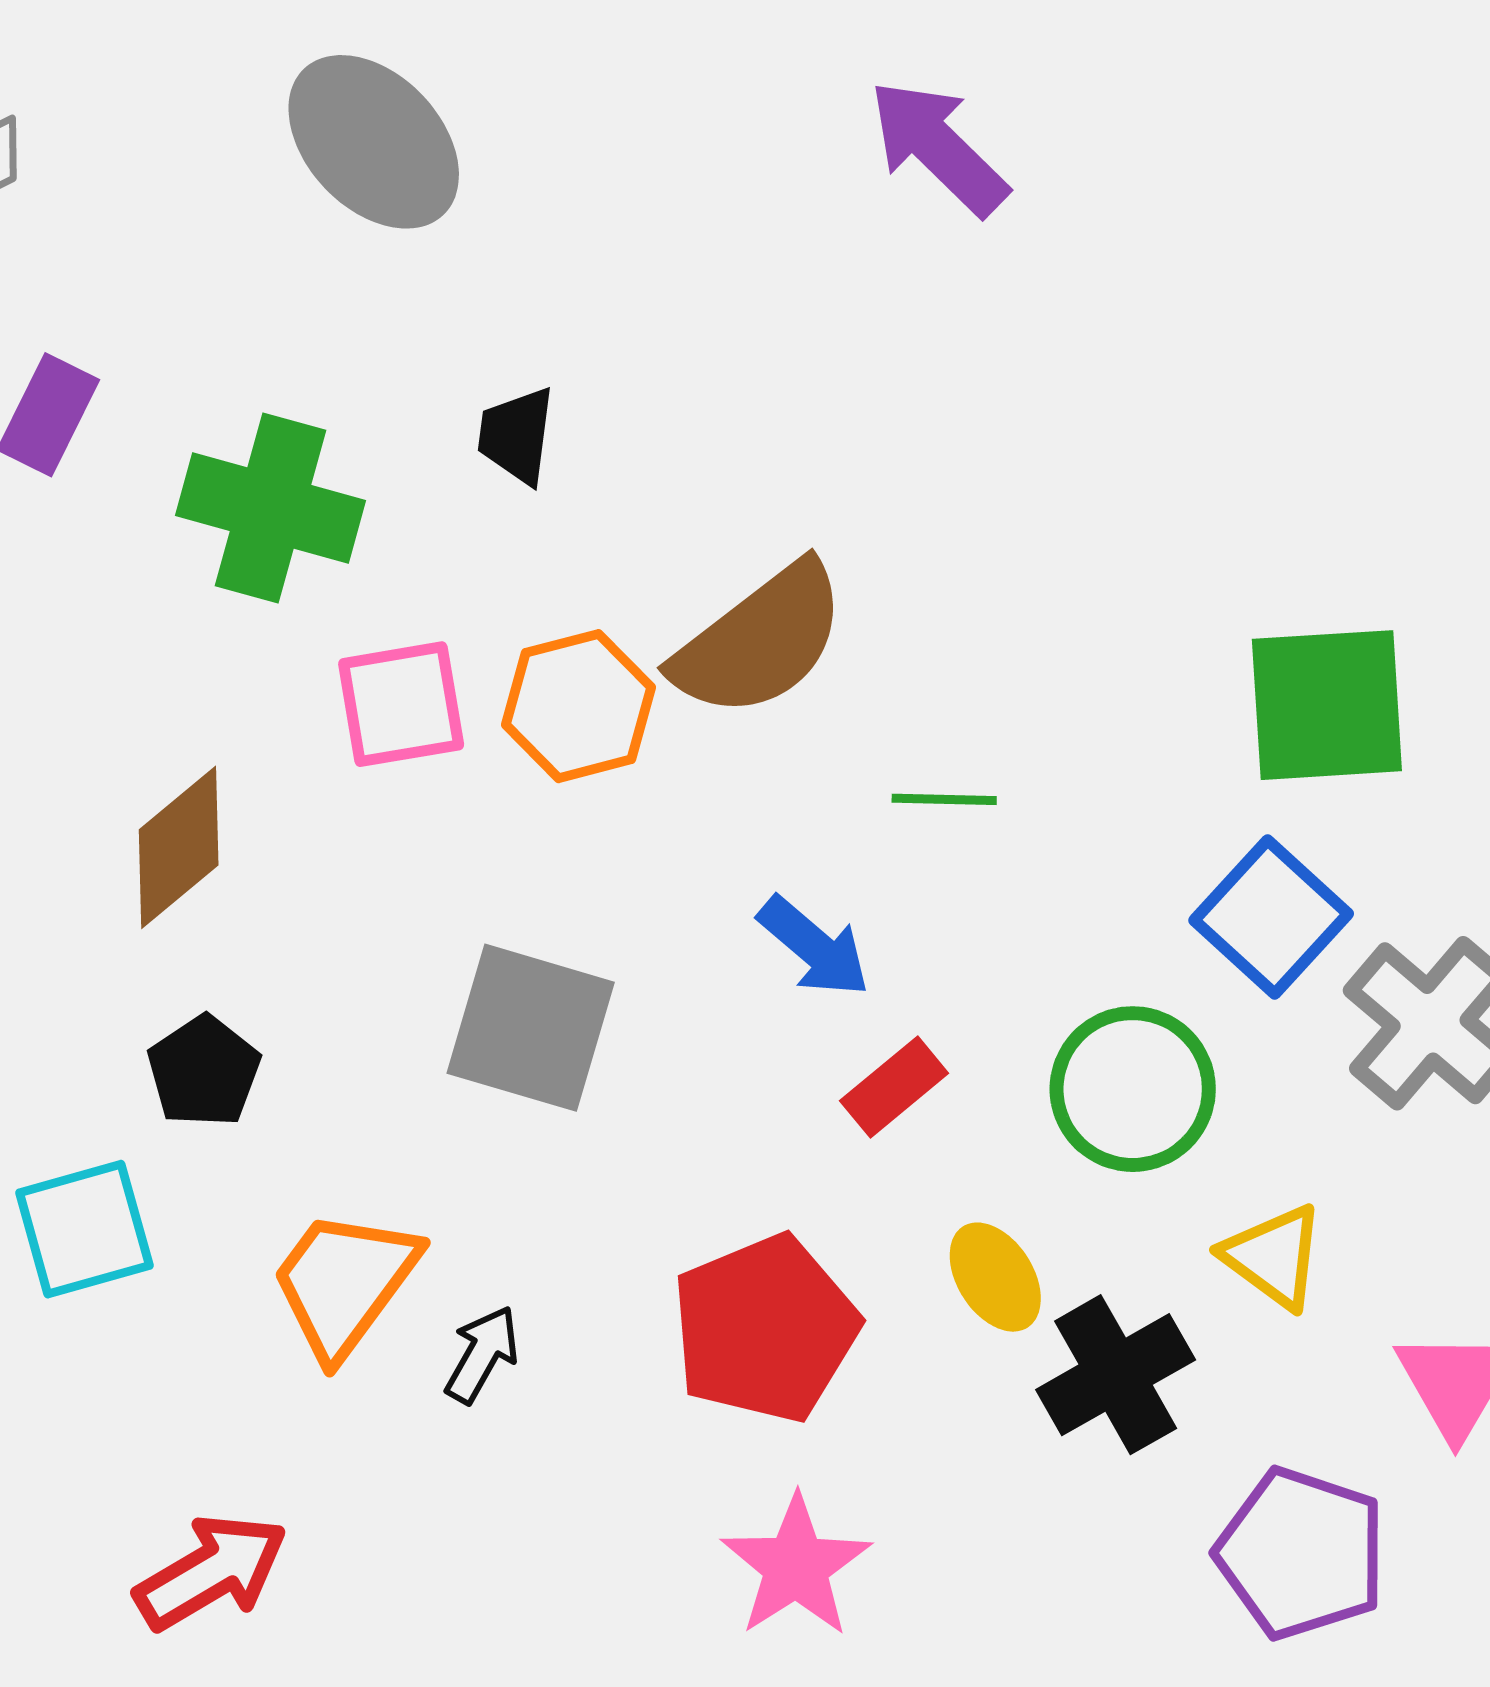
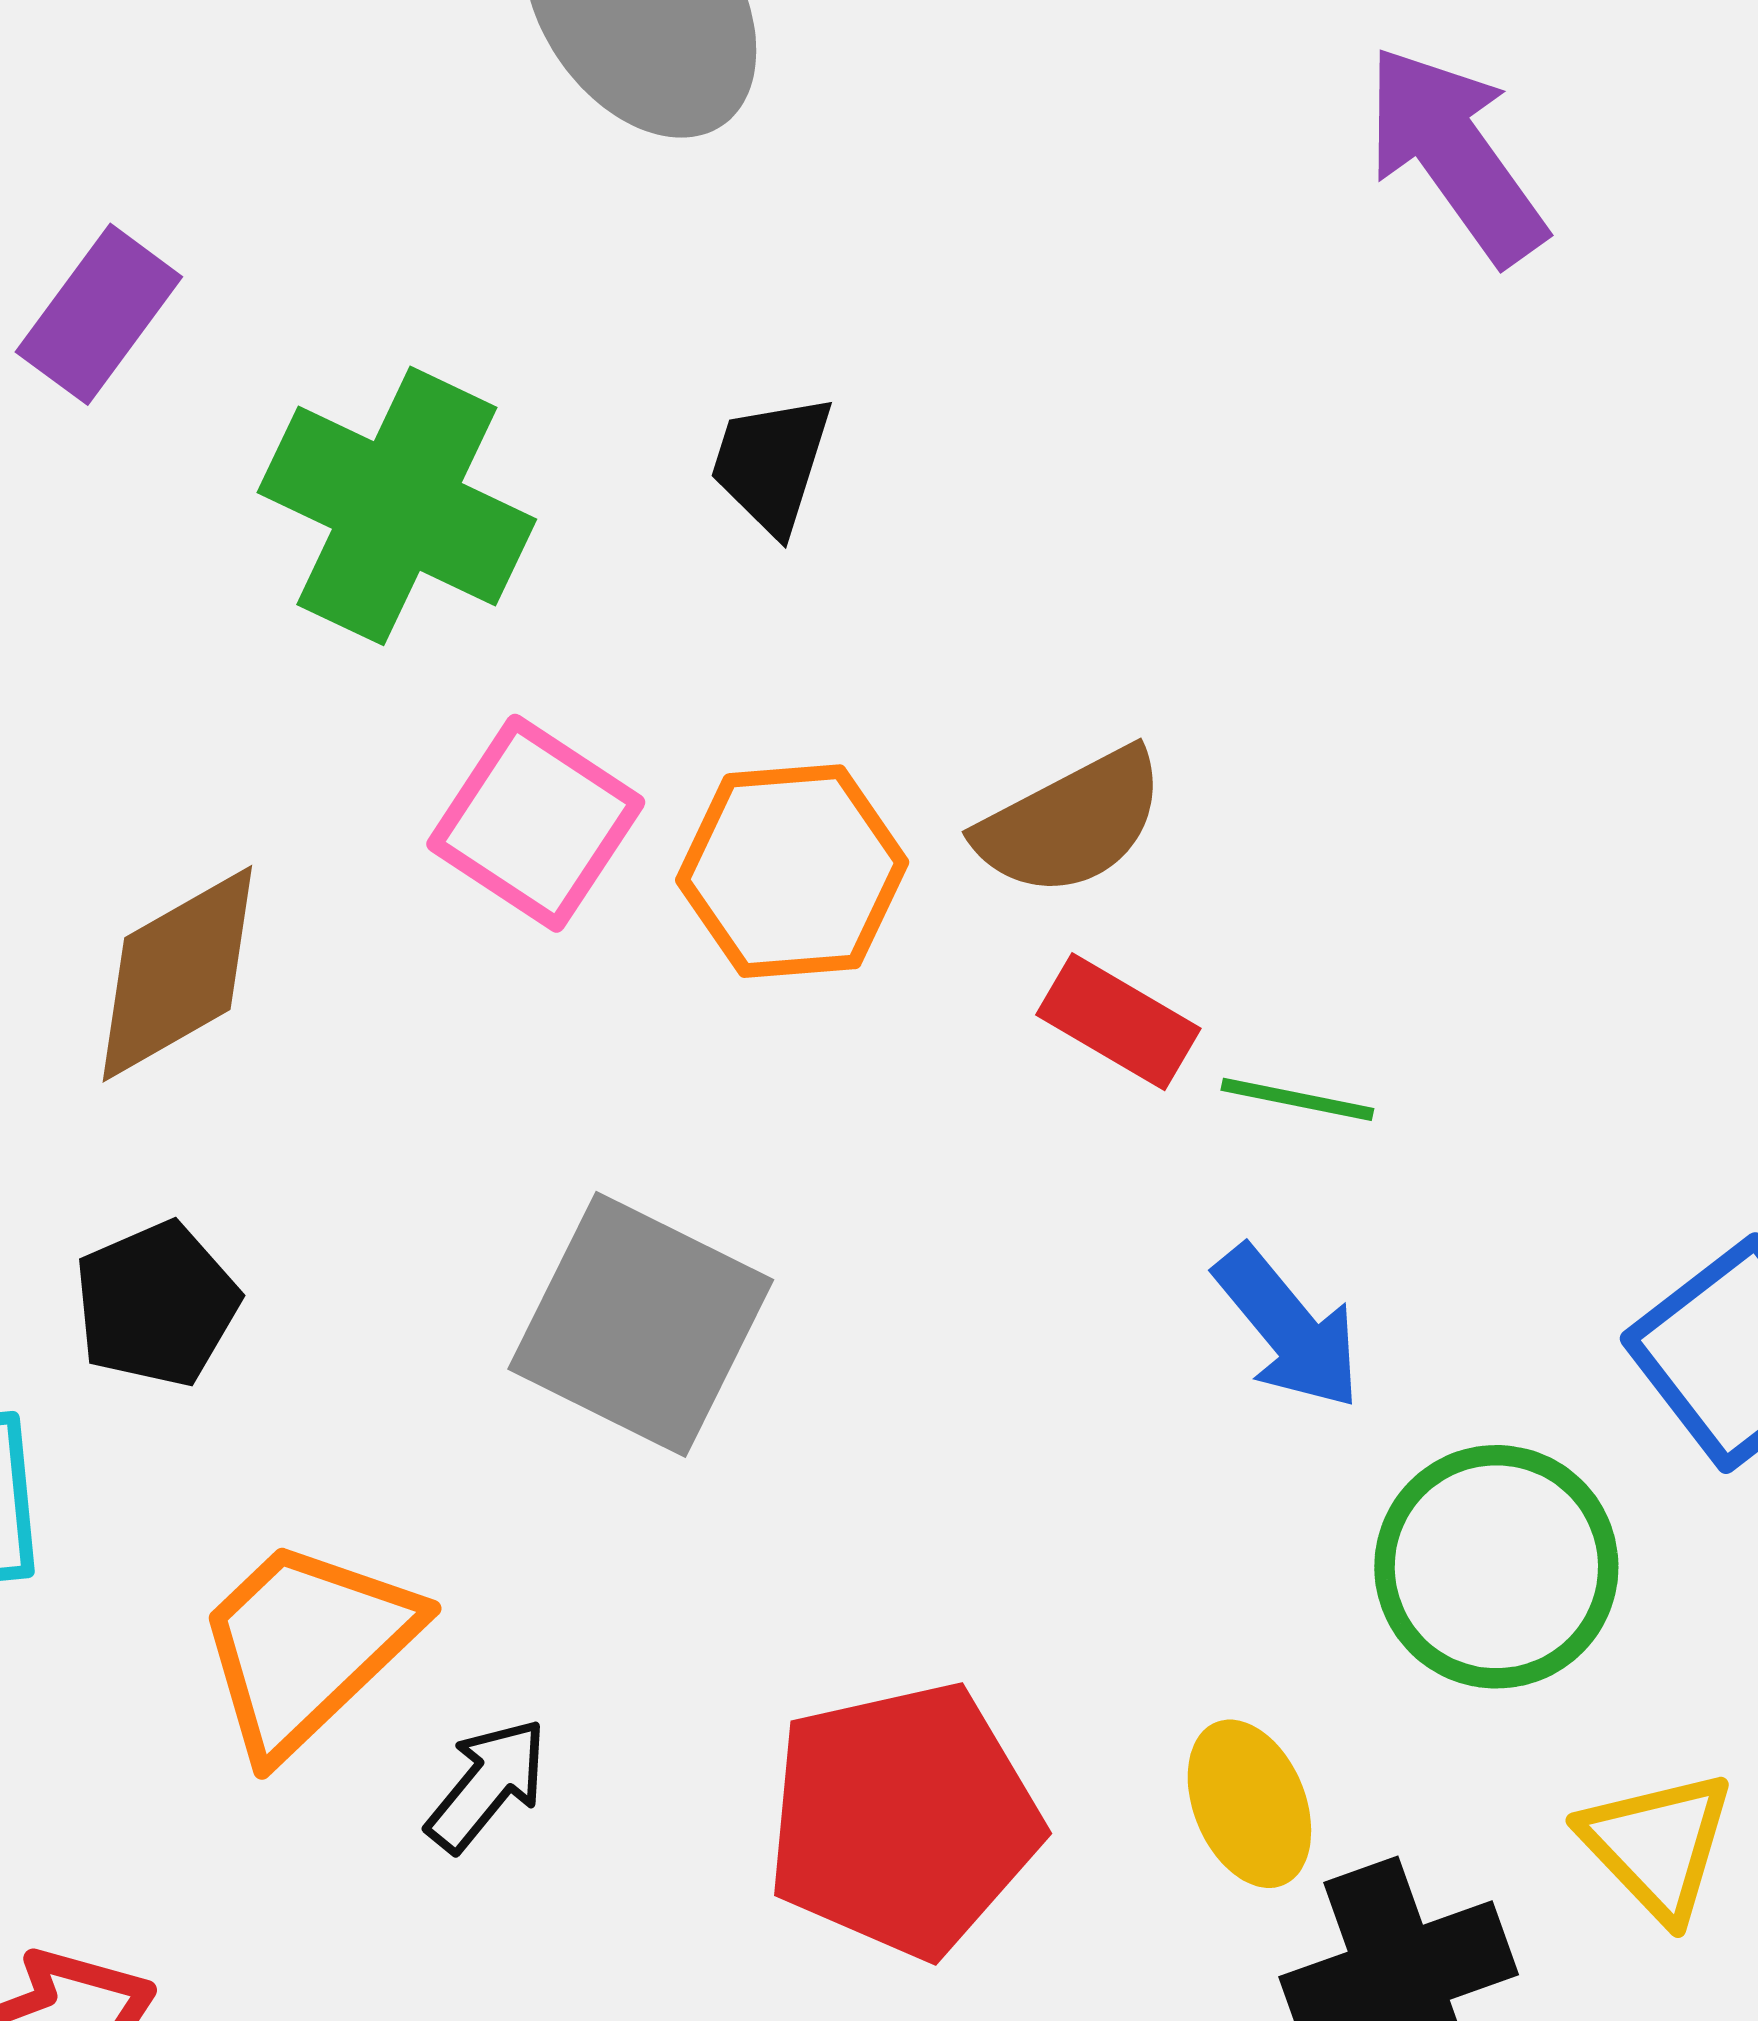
brown semicircle: (760, 641) -> (1071, 823), size x0.7
pink square: (401, 704) -> (536, 823), turned 33
blue arrow: (814, 947) -> (1288, 1328), moved
red rectangle: (894, 1087) -> (1118, 1022), moved, turned 60

